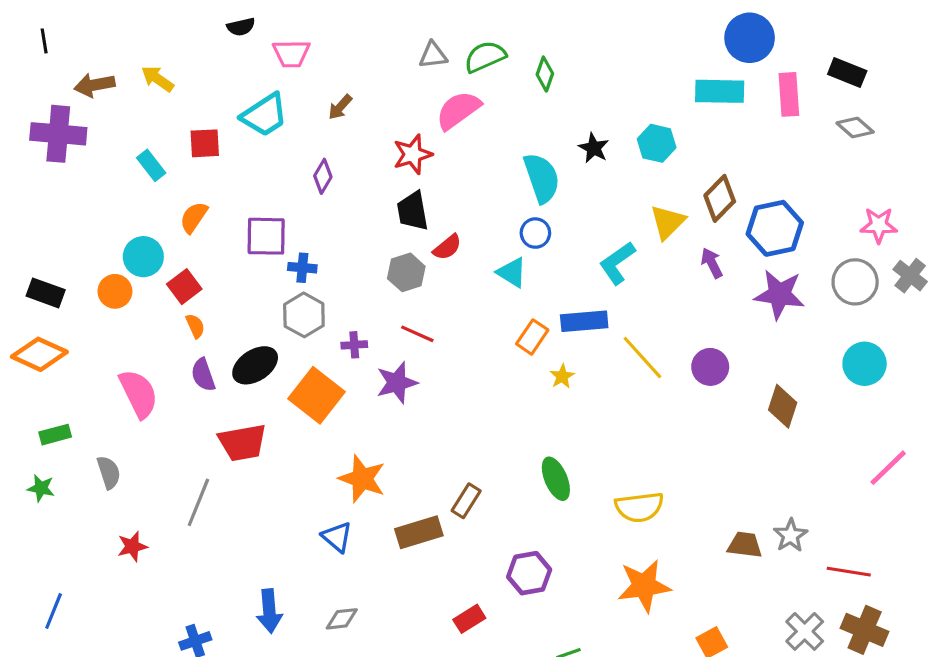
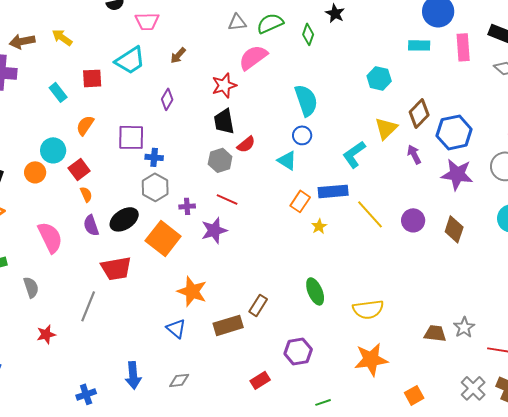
cyan rectangle: (720, 91) -> (419, 45), size x0.7
black star: (594, 148) -> (335, 13), moved
brown diamond: (783, 406) -> (454, 229), moved

